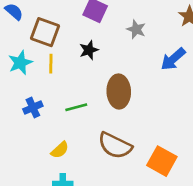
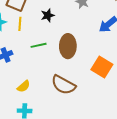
green line: (76, 107) -> (39, 45), moved
orange square: (162, 161) -> (102, 67), moved

